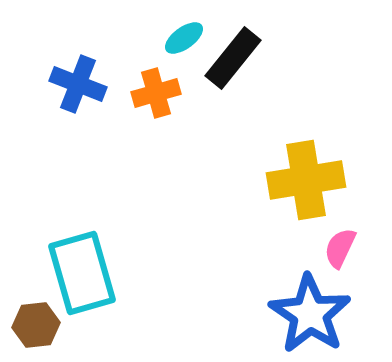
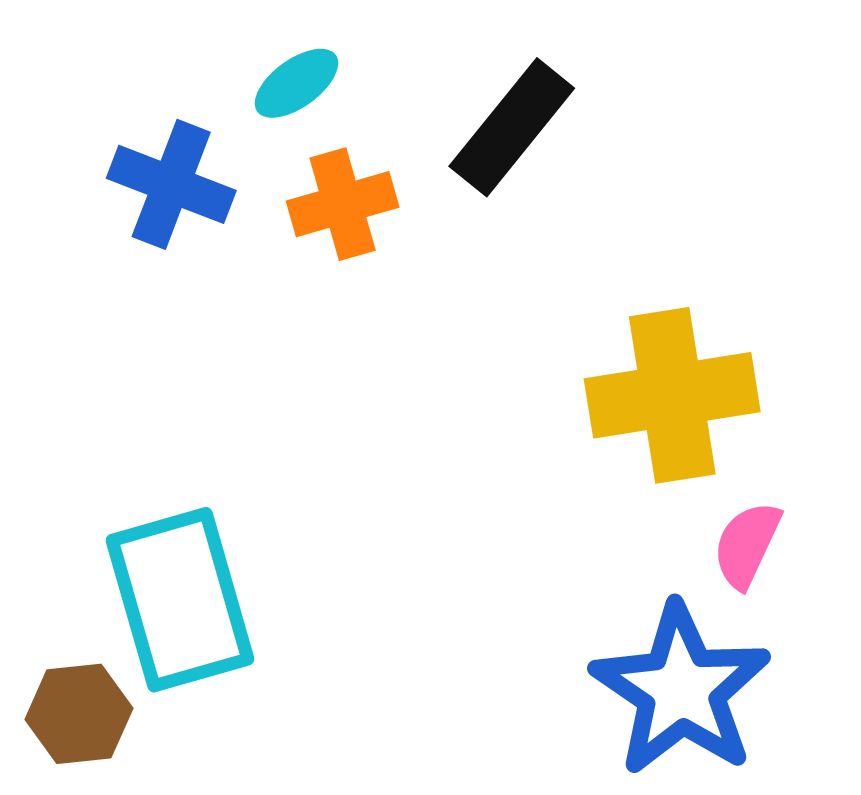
cyan ellipse: (184, 38) -> (296, 83), moved

